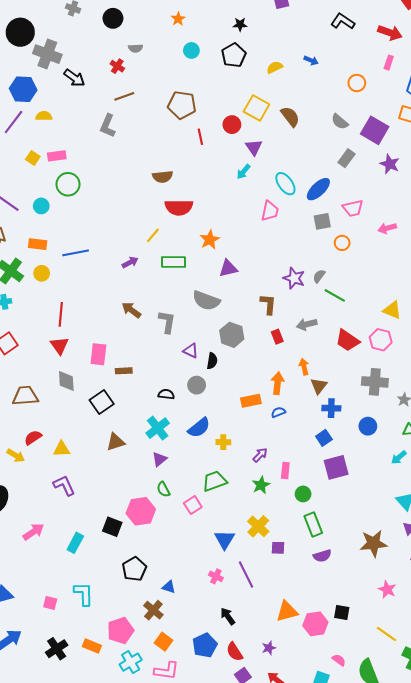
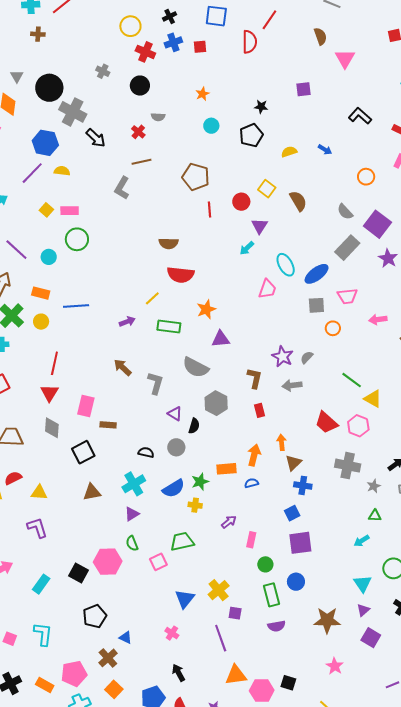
yellow square: (256, 108) -> (267, 189), size x0.7
gray rectangle: (347, 158) -> (347, 248), size x1.4
green line: (335, 295) -> (352, 380), moved
gray arrow: (307, 324) -> (292, 385), moved
blue circle: (368, 426) -> (296, 582), moved
green star: (261, 485) -> (200, 482), moved
purple line: (246, 575) -> (221, 638), moved

